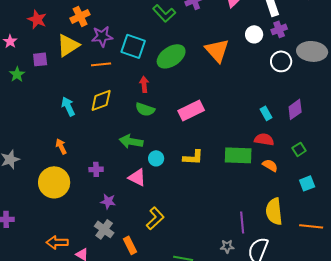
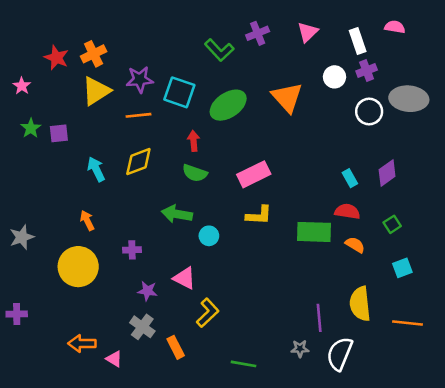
orange cross: (80, 16) -> (94, 54), moved
purple square: (40, 59) -> (59, 133), moved
yellow L-shape: (193, 157) -> (259, 215), moved
pink triangle: (137, 177) -> (185, 278), moved

